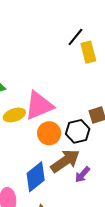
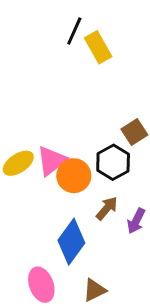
pink triangle: (39, 105) -> (52, 161), moved, size x0.7
brown arrow: (65, 161) -> (107, 208), size x0.6

